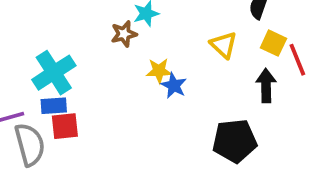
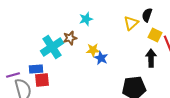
brown star: (124, 34) -> (70, 38), moved
yellow triangle: (224, 45) -> (131, 23), moved, turned 35
cyan cross: (54, 73) -> (52, 47), moved

